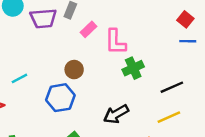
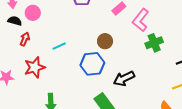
pink L-shape: (115, 42) -> (141, 20), turned 35
black arrow: (116, 114) -> (124, 79), moved

